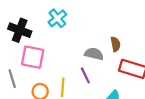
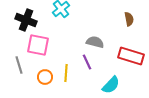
brown semicircle: (115, 44) -> (129, 19), moved

